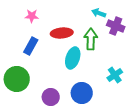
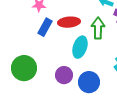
blue rectangle: (31, 46) -> (45, 27), moved
purple circle: (51, 97) -> (64, 75), moved

